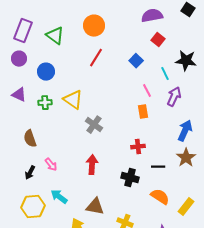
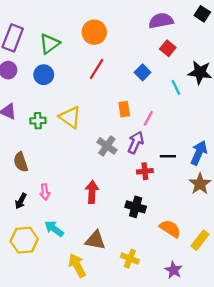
green triangle: (55, 36) -> (49, 44), turned 48
blue circle: (46, 72) -> (44, 75), moved
pink line: (147, 91) -> (148, 118), moved, turned 56
purple arrow: (174, 97) -> (136, 142), moved
orange rectangle: (143, 112) -> (124, 109), moved
gray cross: (94, 125) -> (107, 146), moved
pink arrow: (51, 165) -> (45, 192), turned 32
black line: (158, 167) -> (168, 156), moved

